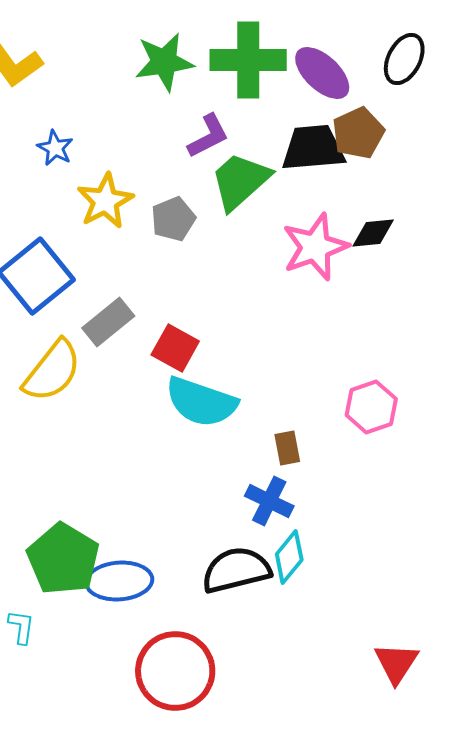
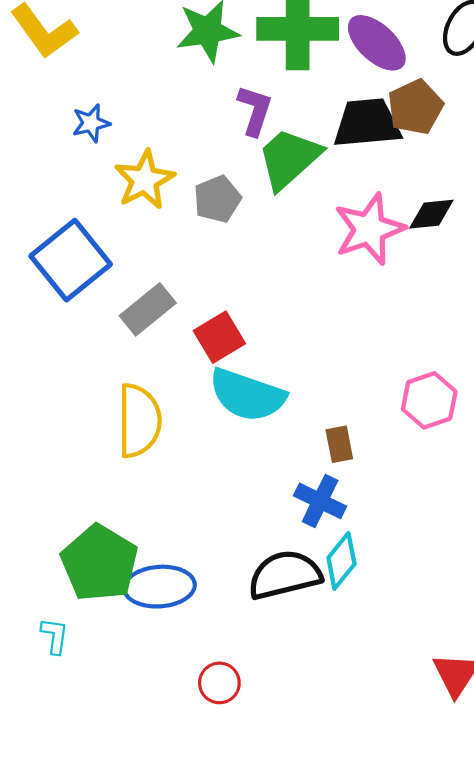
purple L-shape: (208, 136) -> (255, 110), turned -45
blue star: (55, 148) -> (91, 123), turned 30
red square: (175, 348) -> (219, 337), turned 30
yellow semicircle: (52, 371) -> (139, 421), moved, turned -38
red circle: (175, 671) -> (219, 683), size x0.5

